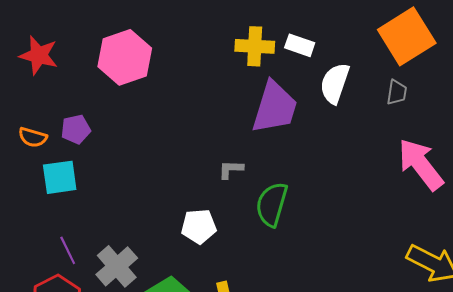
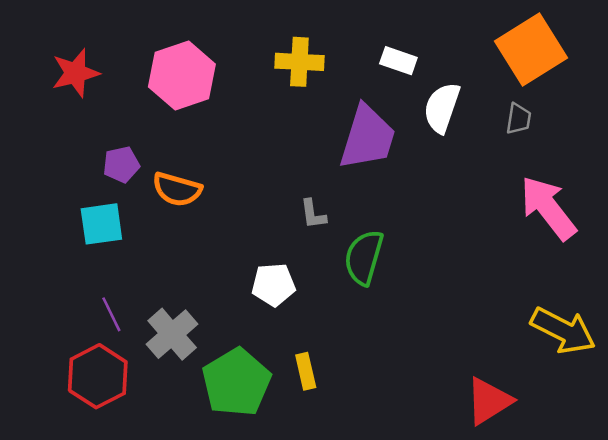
yellow cross: (255, 46) -> (299, 62), moved
red star: (39, 55) -> (75, 73), turned -30
orange semicircle: (33, 137) -> (177, 189), moved, size x1.4
gray L-shape: (231, 169) -> (313, 214), turned -100

